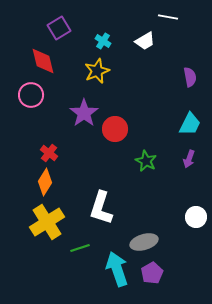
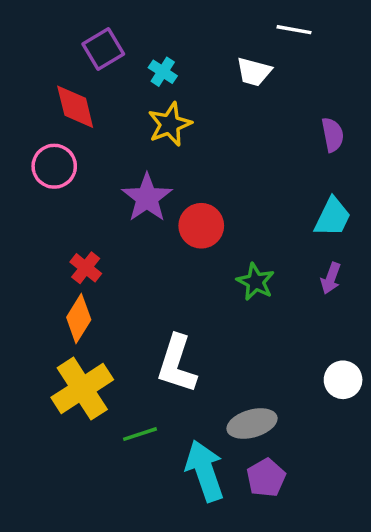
cyan cross: (103, 41) -> (163, 72), moved
white trapezoid: (145, 41) -> (254, 72), turned 45

